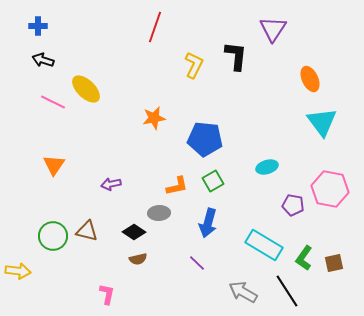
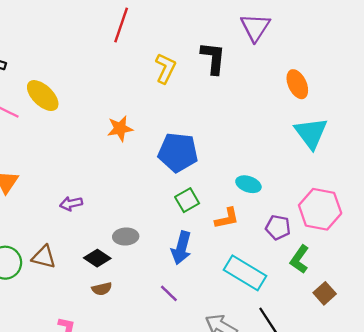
cyan ellipse: (267, 167) -> (248, 184), turned 35
orange L-shape: (177, 186) -> (227, 218), moved
green L-shape: (304, 258) -> (300, 259), moved
brown square: (334, 263) -> (325, 293), turned -30

